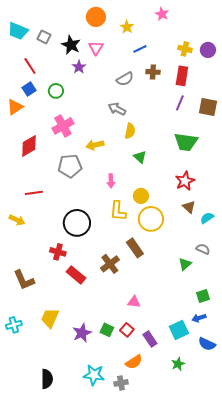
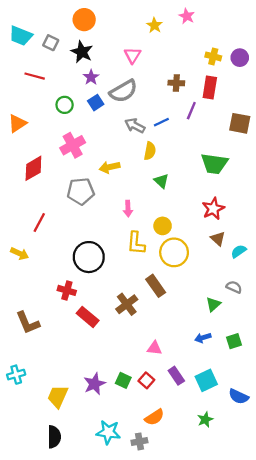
orange circle: (96, 17) -> (84, 20), moved
yellow star: (127, 27) -> (154, 25), moved
pink triangle: (96, 48) -> (133, 55), moved
blue line: (140, 49) -> (161, 122), moved
red line: (30, 66) -> (35, 76), turned -42
gray semicircle: (125, 79) -> (123, 91), moved, size x1.4
blue square: (29, 89) -> (96, 103), moved
purple line: (180, 103) -> (191, 111), moved
red line: (34, 193) -> (39, 222), turned -54
yellow trapezoid: (50, 318) -> (58, 396), moved
blue arrow: (199, 318) -> (203, 338), moved
purple rectangle: (150, 339) -> (176, 376), moved

